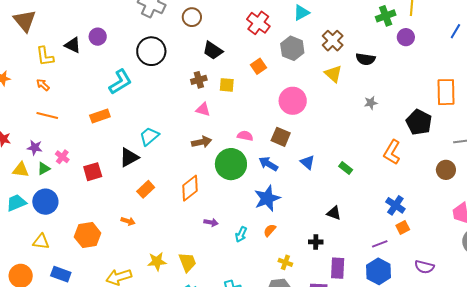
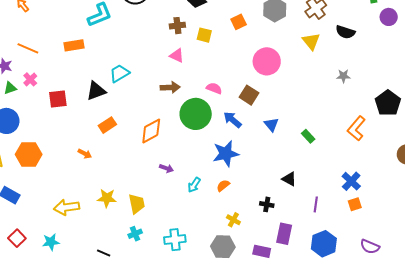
orange line: (47, 115) -> (28, 48), moved
orange hexagon: (88, 235) -> (29, 154), moved
purple line: (380, 244) -> (316, 204), moved, turned -70

